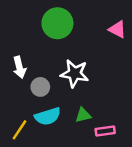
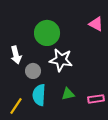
green circle: (57, 23) -> (47, 33), moved
cyan semicircle: (48, 116) -> (39, 95), turned 110
pink rectangle: (105, 131) -> (96, 99), moved

